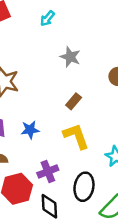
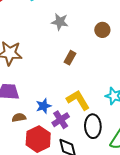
blue star: (30, 130) -> (44, 106), moved
yellow L-shape: (76, 136) -> (78, 100), moved

